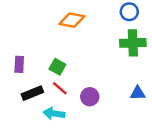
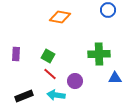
green cross: (133, 43) -> (99, 54), moved
black rectangle: (32, 93) -> (24, 96), moved
cyan arrow: (54, 113) -> (56, 95), moved

